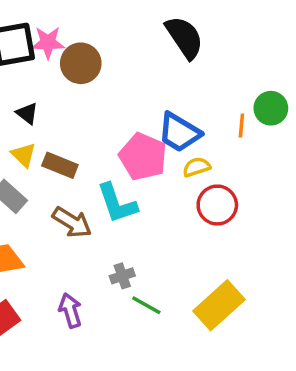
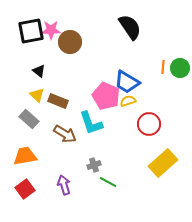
orange line: (241, 126) -> (163, 67), moved
yellow semicircle: (197, 167) -> (128, 101), moved
yellow rectangle: (219, 305) -> (163, 163), moved

